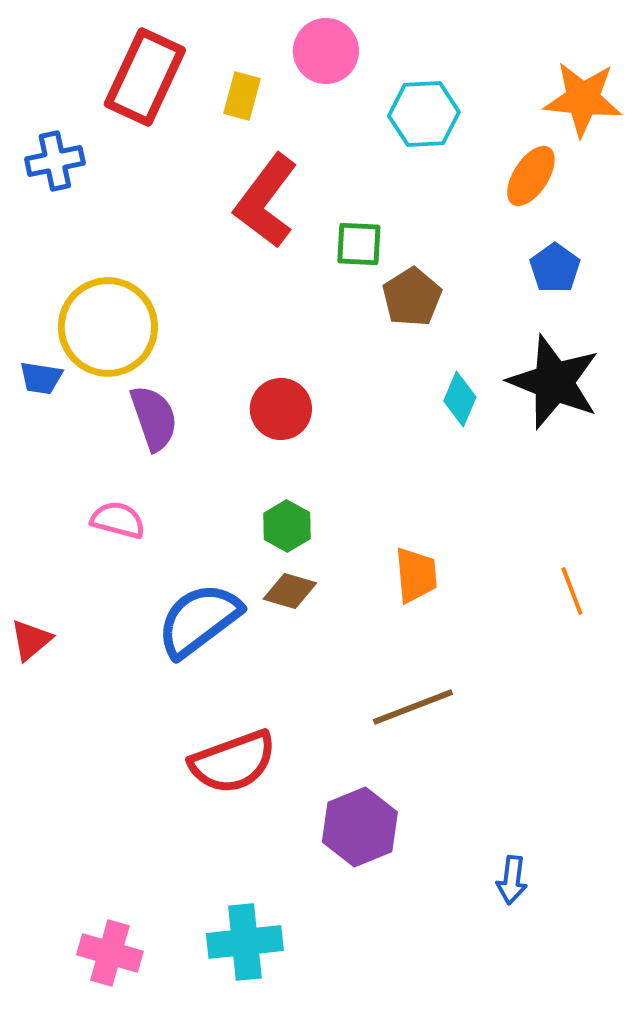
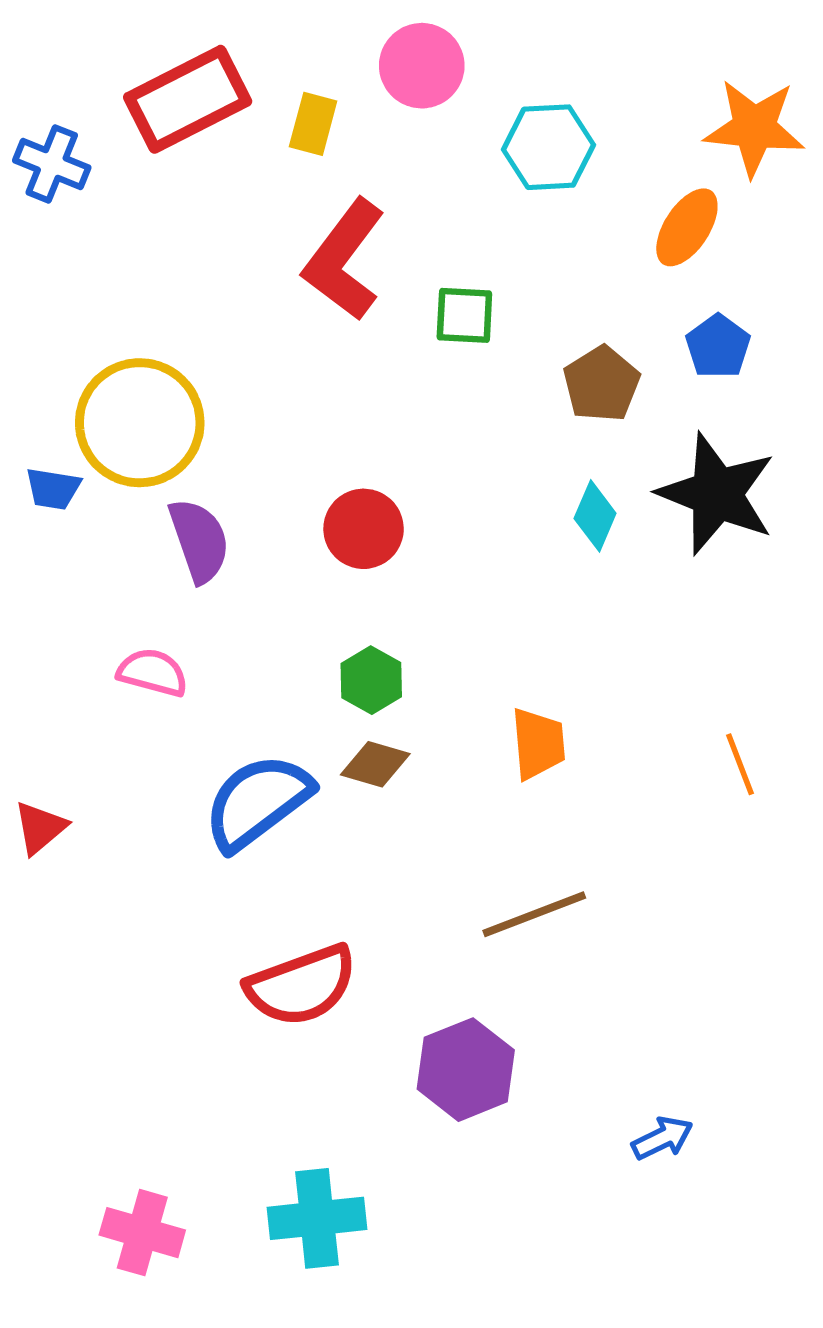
red rectangle: (145, 77) -> (188, 99), turned 38
blue cross: (55, 161) -> (52, 164), moved, turned 34
brown pentagon: (412, 297) -> (602, 384), moved
blue arrow: (512, 880) -> (662, 1138), turned -123

